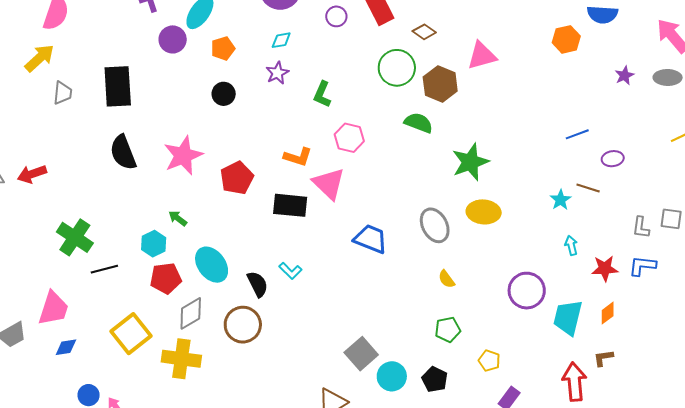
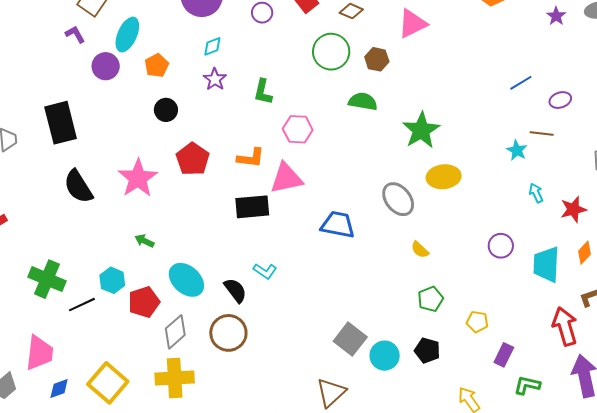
brown hexagon: (440, 84) -> (377, 59), size x0.7
red pentagon: (237, 178) -> (193, 159), moved
pink triangle: (329, 184) -> (286, 178), turned -45
cyan hexagon: (154, 244) -> (112, 280), moved
purple circle: (527, 291) -> (501, 246), size x0.7
yellow square: (131, 334) -> (108, 383), moved

